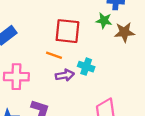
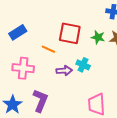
green star: (104, 21) -> (98, 37), moved
orange line: (54, 55) -> (48, 49), moved

